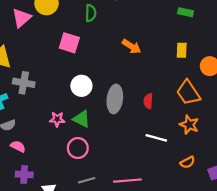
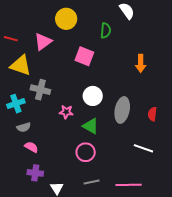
pink triangle: (21, 18) -> (43, 42), moved
orange arrow: (132, 46) -> (141, 63), turned 54
pink star: (57, 119) -> (66, 112), moved
white line: (156, 138) -> (143, 148), moved

